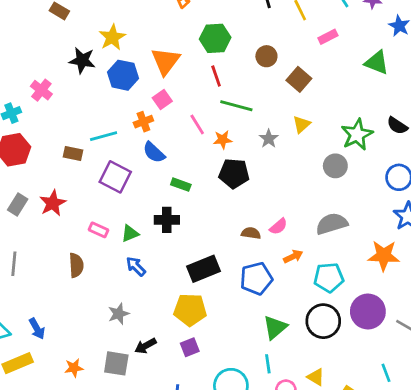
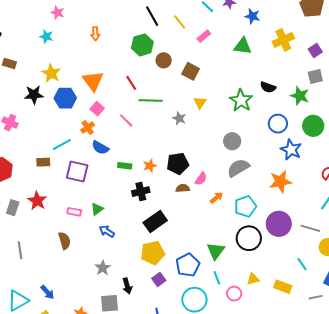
green hexagon: (215, 38) -> (142, 45), moved
orange star: (223, 140) -> (150, 166), moved
gray circle: (335, 166) -> (232, 141), moved
black pentagon: (234, 173) -> (178, 164), moved
black cross: (167, 220) -> (141, 192), moved
blue pentagon: (256, 279) -> (188, 265), moved
black arrow: (145, 346) -> (127, 286), turned -63
yellow triangle: (316, 377) -> (253, 279), turned -32

